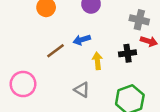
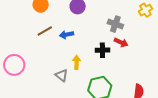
brown line: (56, 51) -> (45, 31), moved
yellow arrow: (97, 61) -> (77, 62), moved

